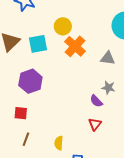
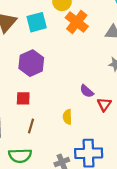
purple semicircle: (96, 101) -> (87, 91), moved
yellow semicircle: (59, 143) -> (67, 117), moved

